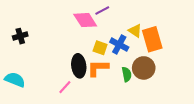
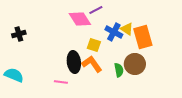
blue cross: (119, 45) -> (114, 32), moved
orange L-shape: (98, 68) -> (92, 64), turned 55
pink line: (65, 87) -> (61, 82), turned 56

